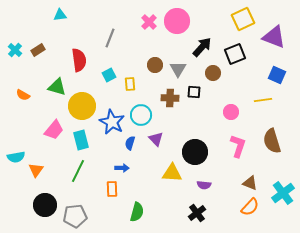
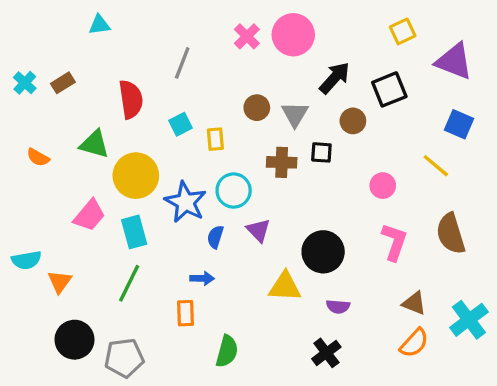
yellow square: (243, 19) -> (403, 31), size x0.7
yellow line: (263, 100) -> (436, 166), turned 48

